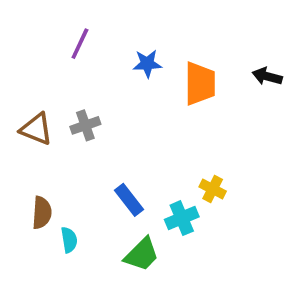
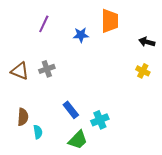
orange trapezoid: (200, 84) -> (110, 21), moved
yellow cross: (213, 189) -> (143, 71), moved

